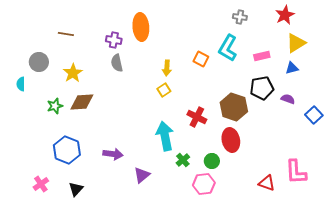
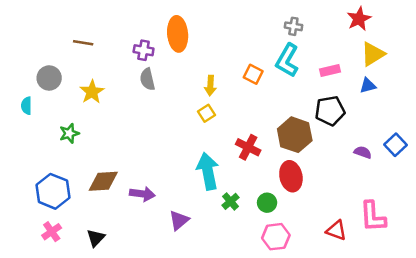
gray cross: (240, 17) -> (293, 26), moved
purple semicircle: (288, 99) -> (363, 152), moved
brown diamond: (82, 102) -> (103, 181), moved
blue hexagon: (67, 150) -> (53, 191), moved
pink hexagon: (204, 184) -> (276, 237), moved

